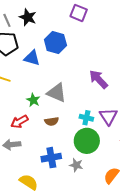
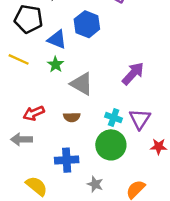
purple arrow: (98, 79) -> (133, 74), turned 80
green star: (33, 100) -> (56, 65), moved
gray star: (76, 165) -> (95, 184), moved

